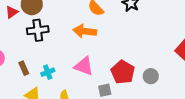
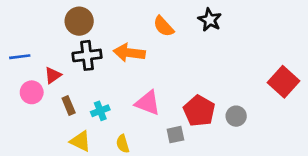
red triangle: (12, 12) -> (53, 75), moved
orange arrow: (85, 31) -> (129, 53), moved

